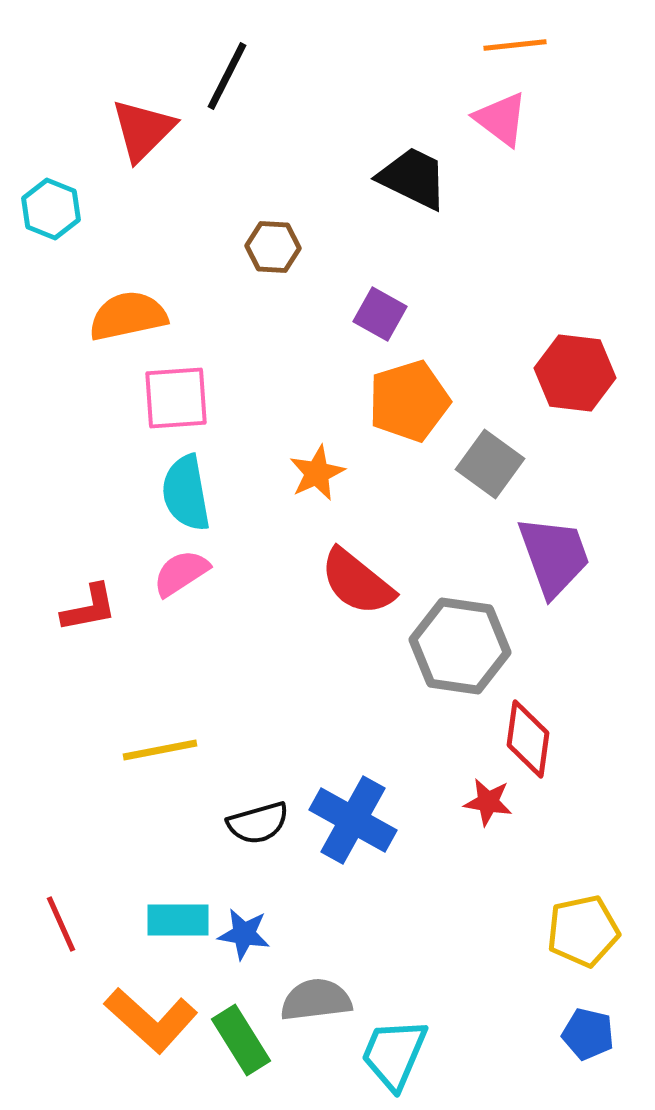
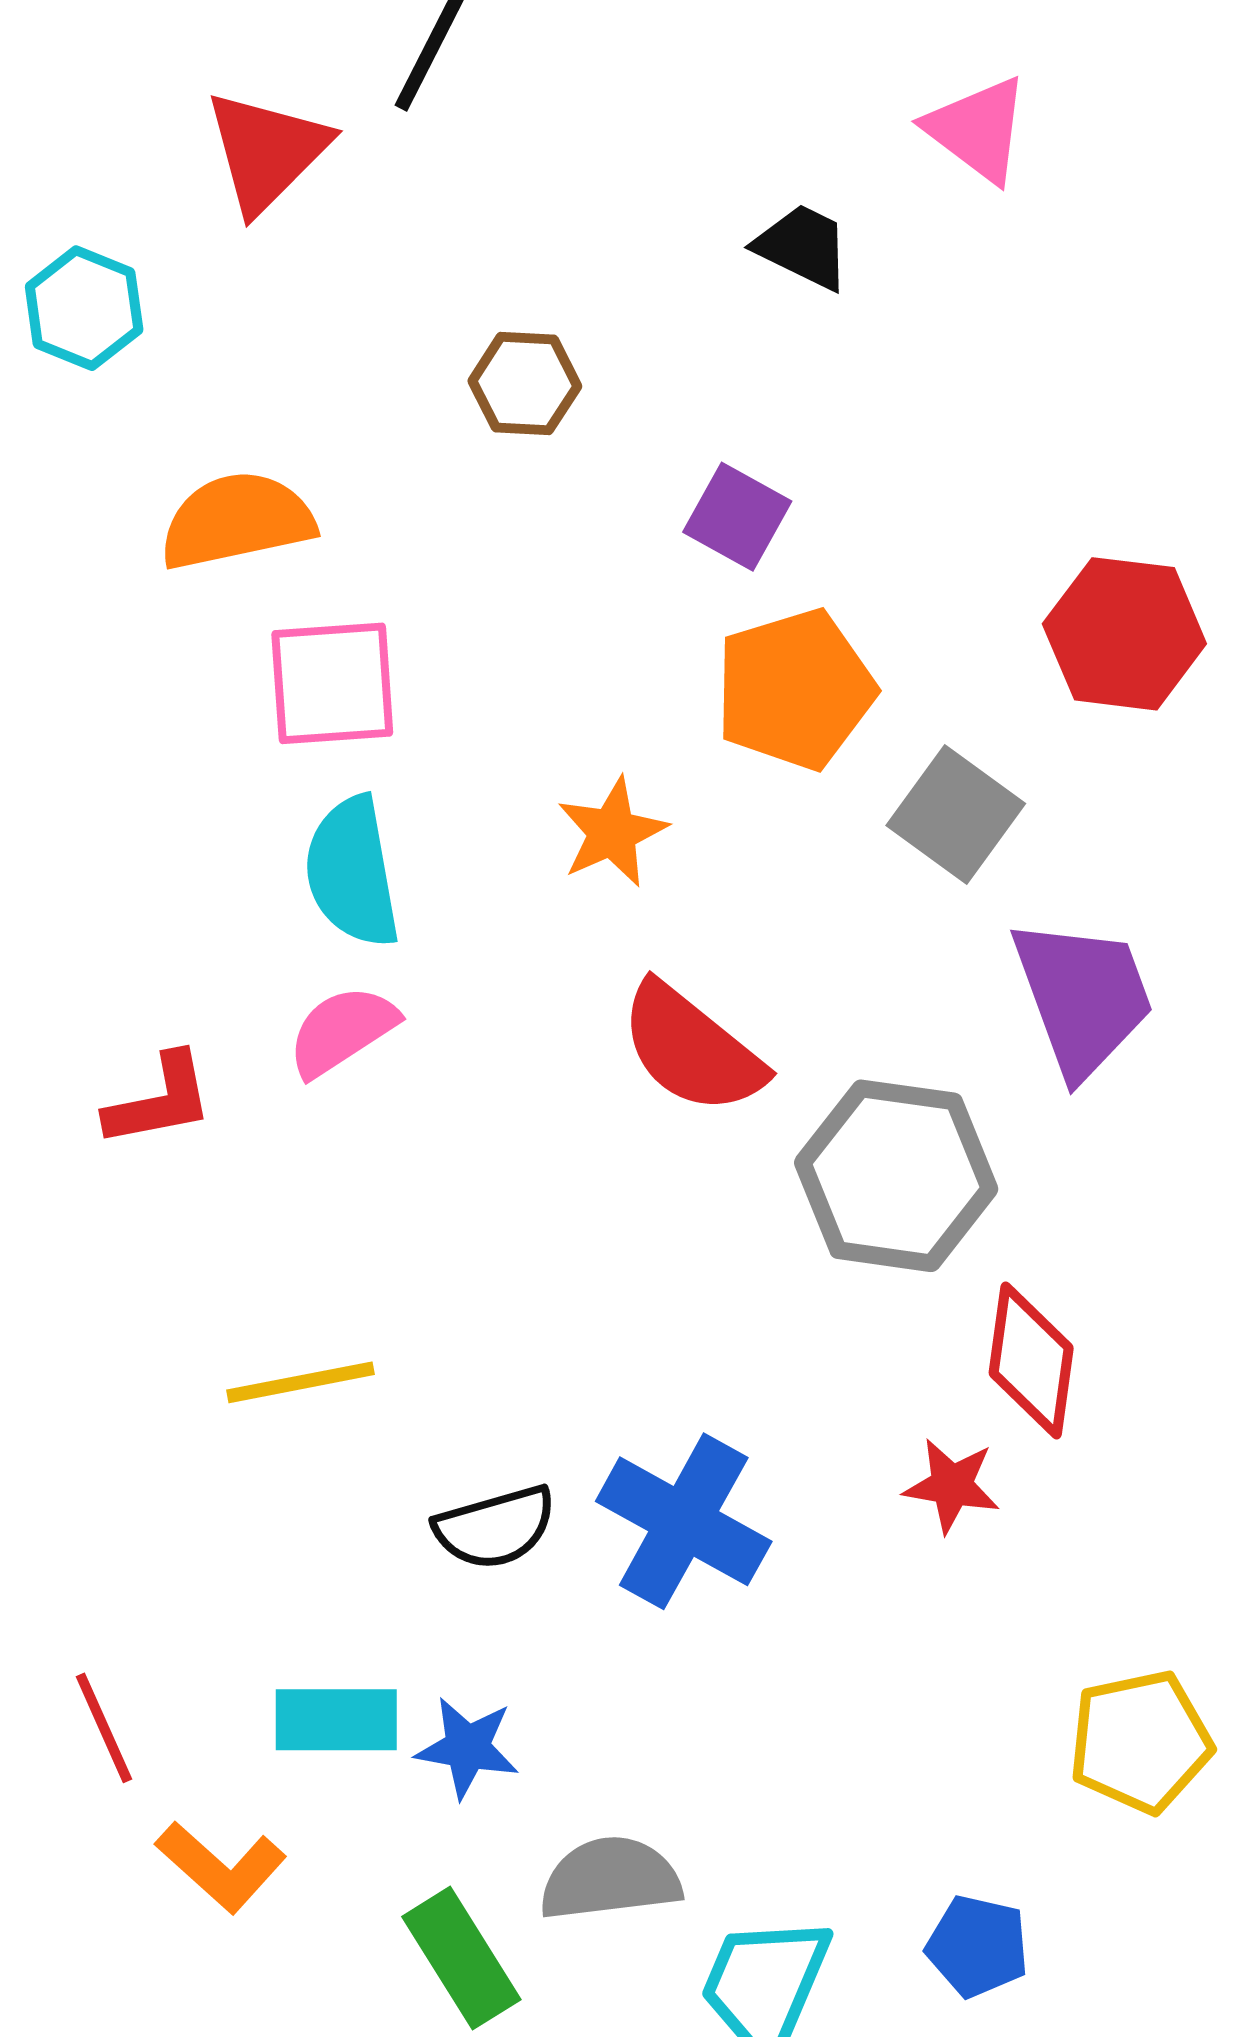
black trapezoid: (413, 178) -> (803, 247), size x0.7
orange L-shape: (151, 1020) -> (221, 1867), moved, size x0.7
blue pentagon: (588, 1034) -> (978, 1946), moved

